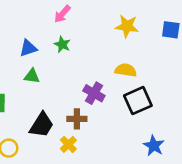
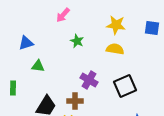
green star: (62, 44) -> (77, 41), moved
blue triangle: (28, 48) -> (26, 43), moved
yellow semicircle: (126, 70) -> (115, 49), moved

